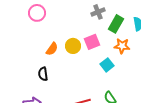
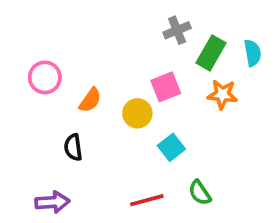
pink circle: (37, 13) -> (45, 77), moved
yellow circle: (73, 46) -> (137, 113), moved
cyan square: (107, 65) -> (171, 147), moved

